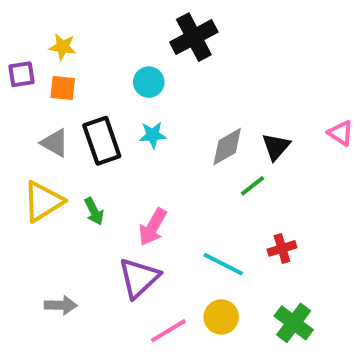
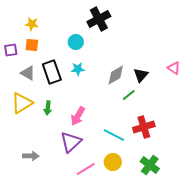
purple square: (22, 74) -> (11, 50), moved
green arrow: (94, 211) -> (48, 108), turned 32
red cross: (282, 248) -> (144, 127), size x1.5

